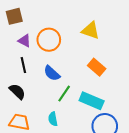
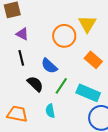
yellow triangle: (91, 31) -> (87, 24), turned 42
orange circle: (49, 40) -> (64, 36), moved
black semicircle: (17, 92) -> (35, 84), moved

